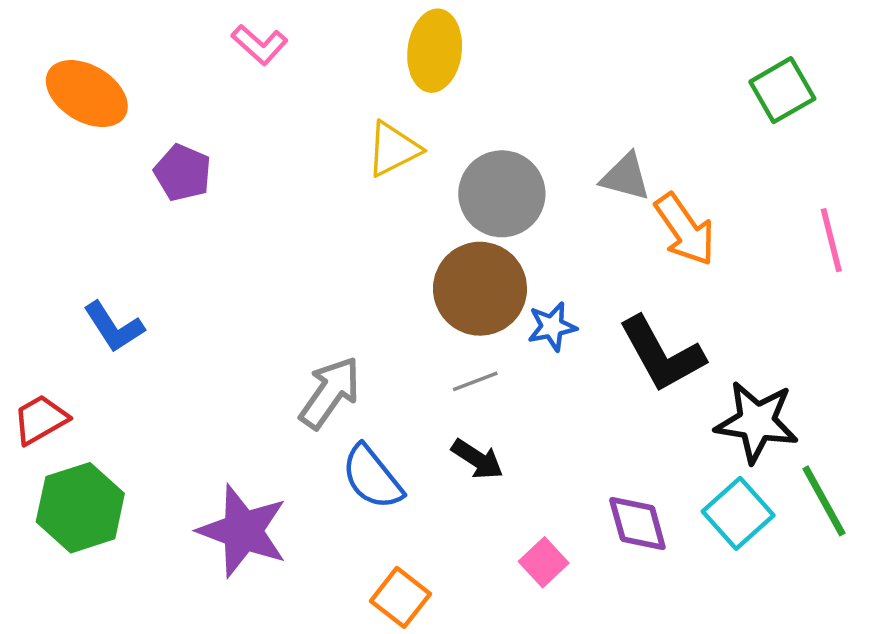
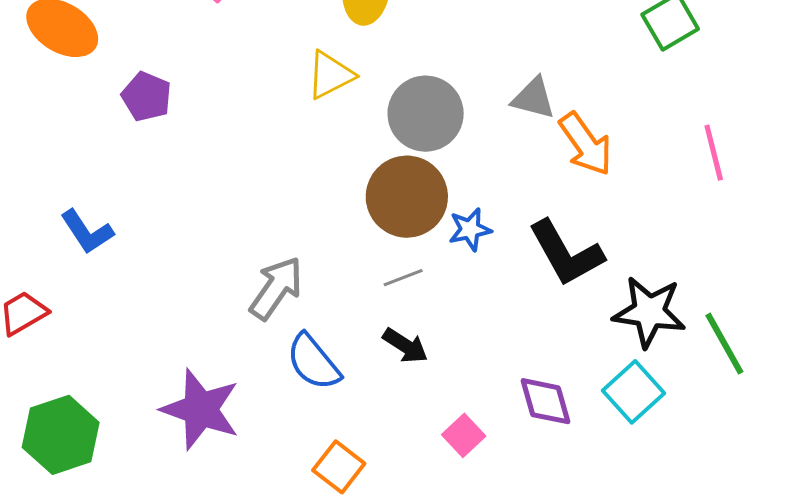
green line: (824, 501) -> (724, 344), moved
green hexagon: (80, 508) -> (61, 435), moved

